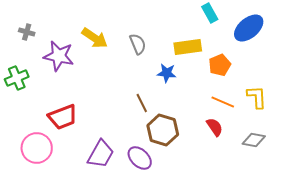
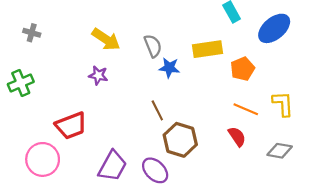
purple star: (59, 56) -> (98, 75), moved, size x0.6
blue star: (167, 73) -> (169, 68), moved

